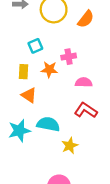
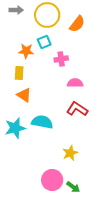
cyan square: (35, 46) -> (44, 42), moved
orange star: (49, 69) -> (26, 51), moved
yellow star: (70, 146) -> (70, 153), moved

